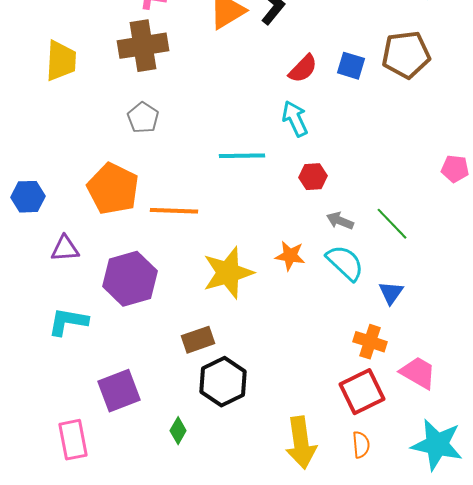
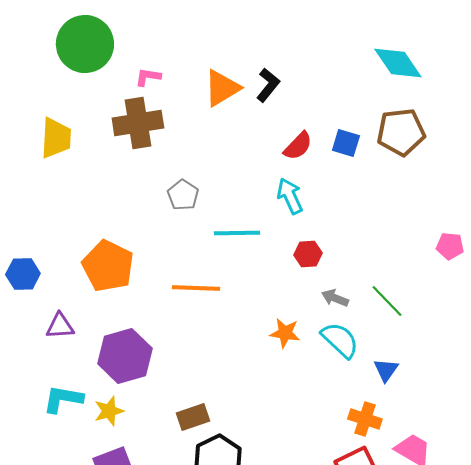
gray pentagon: (143, 118) -> (183, 195), moved
orange line: (174, 211) -> (196, 288), moved
yellow star: (228, 273) -> (109, 411), moved, size x0.6

